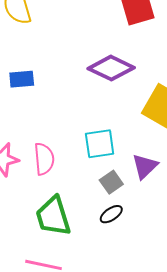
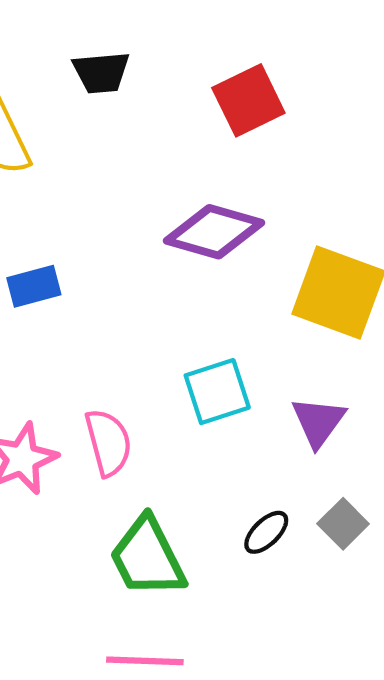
gray square: (111, 182) -> (343, 524), moved

